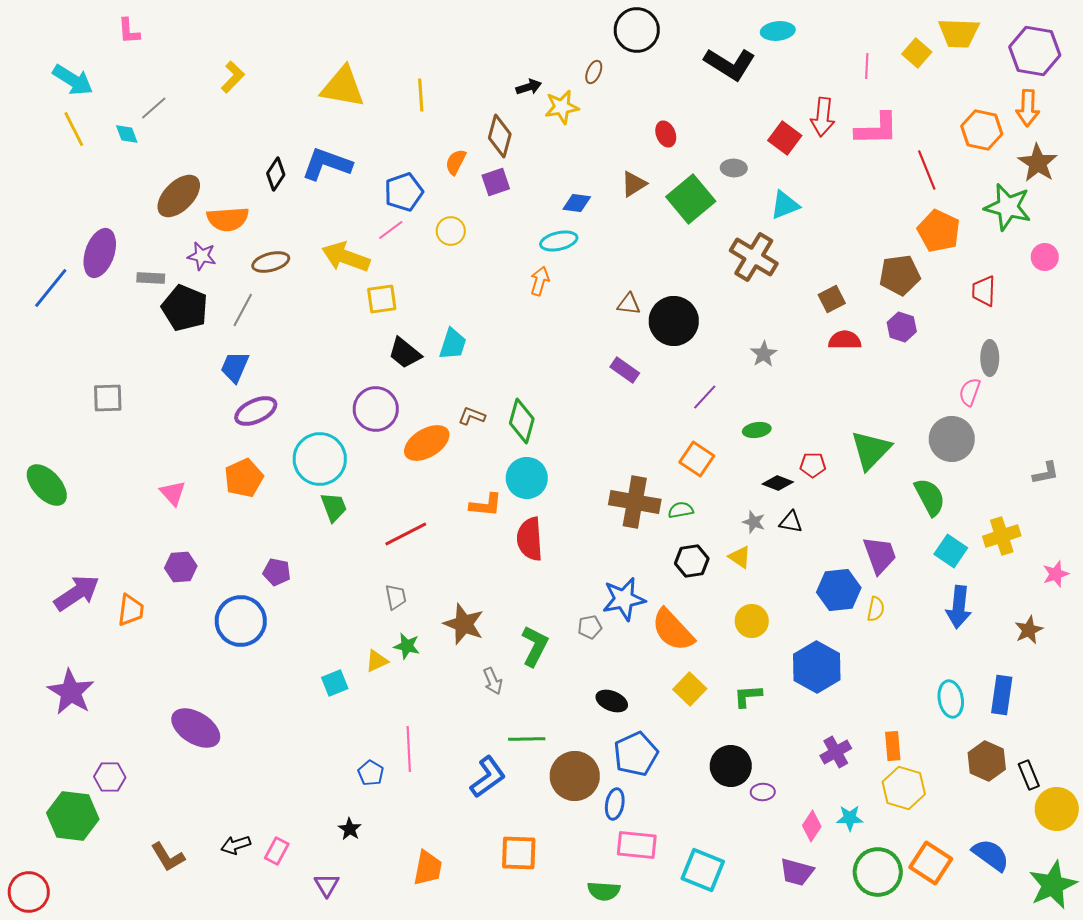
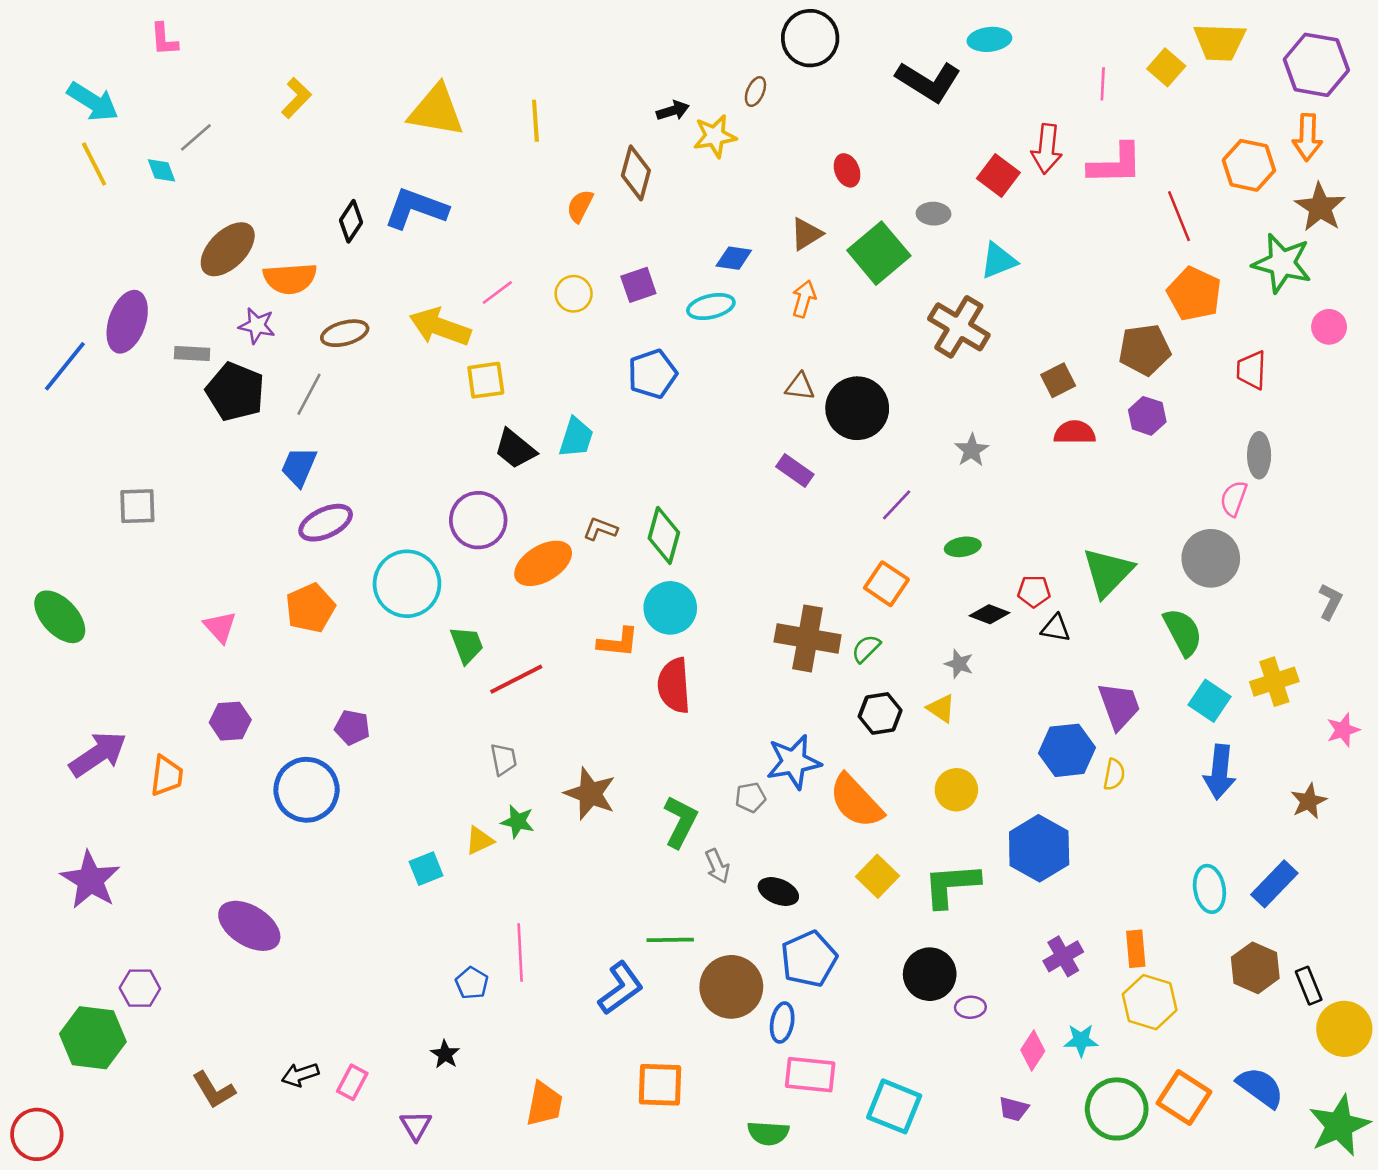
purple square: (496, 182) -> (638, 285), moved
blue pentagon: (404, 192) -> (652, 374), moved
orange arrow: (540, 281) -> (804, 299), moved
gray L-shape: (1046, 473) -> (1330, 602), turned -52
green trapezoid: (334, 507) -> (467, 645), moved
green semicircle: (681, 510) -> (866, 649), turned -35
black triangle: (791, 522) -> (1056, 628), moved
gray arrow: (493, 681) -> (717, 866), moved
blue rectangle: (1002, 695) -> (1274, 884), turned 36
green L-shape: (748, 696) -> (951, 885), size x1.6
purple trapezoid: (797, 872) -> (1014, 1109), size x0.7

